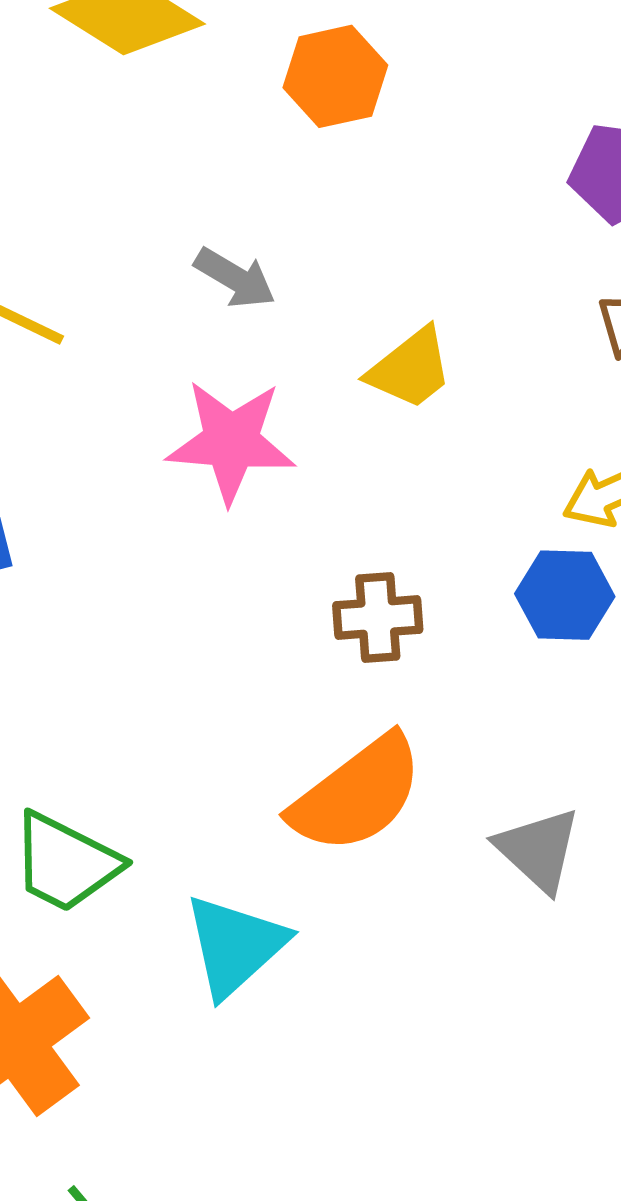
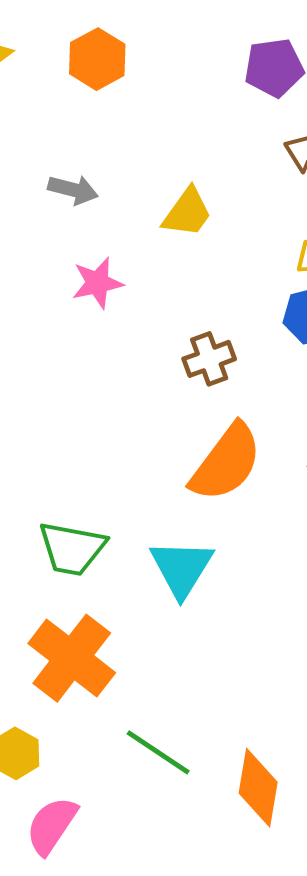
pink star: (231, 441) -> (97, 283), size x0.7

